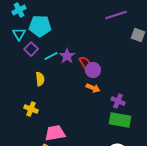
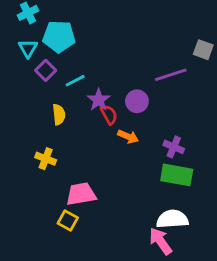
purple line: (116, 15) -> (171, 75), moved
purple star: (67, 56) -> (99, 100), moved
red semicircle: (85, 63) -> (109, 115), moved
orange arrow: (93, 88) -> (128, 137), moved

